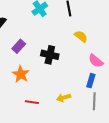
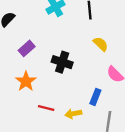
blue rectangle: (91, 81) -> (95, 97), moved
red line: (32, 102) -> (46, 108), moved

